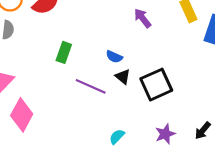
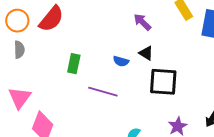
black triangle: (123, 77) -> (146, 53), moved
black square: (156, 85) -> (163, 82), turned 36

